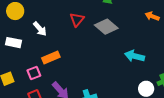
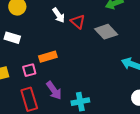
red triangle: (77, 20) -> (78, 22), turned -35
white arrow: (40, 29) -> (59, 15), moved

